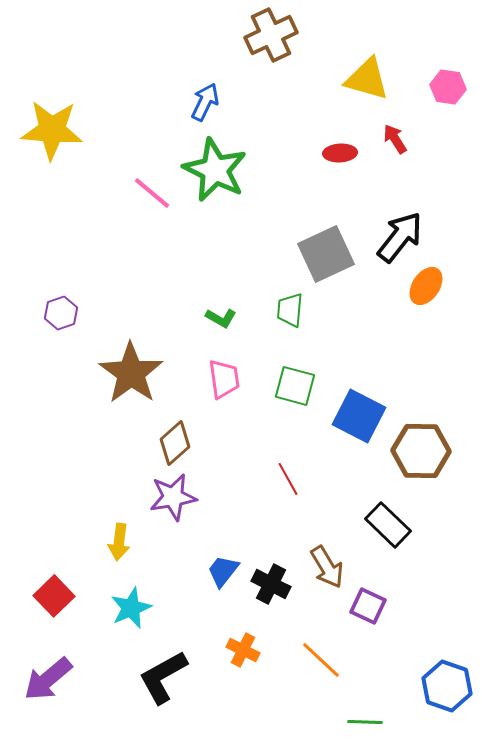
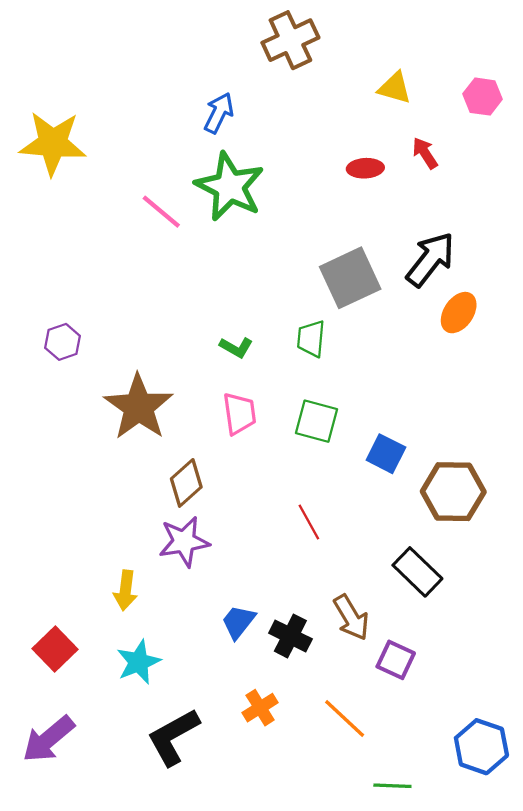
yellow triangle: (367, 79) -> (395, 88), size x0.7
blue square: (359, 416) -> (386, 454), size x0.7
orange cross: (243, 650) -> (260, 708), turned 32

